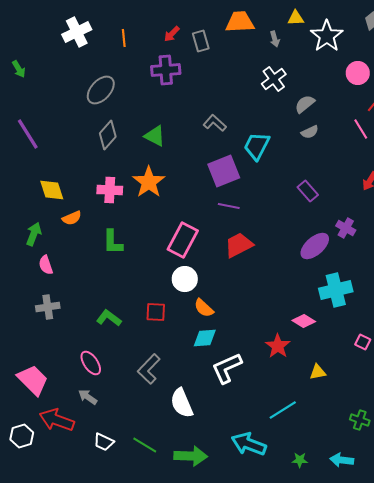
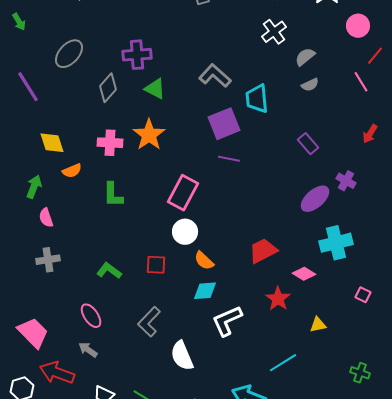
purple cross: (166, 70) -> (137, 55), moved
gray ellipse: (101, 90) -> (69, 54), moved
gray L-shape: (215, 123) -> (215, 76), size x1.4
cyan trapezoid: (257, 146) -> (257, 99), turned -32
red trapezoid: (239, 245) -> (263, 251), moved

